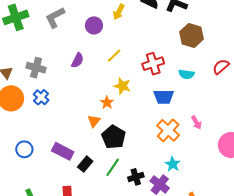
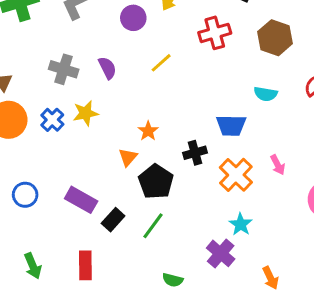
purple semicircle: (77, 60) -> (107, 68), turned -56
red cross: (153, 64) -> (215, 33), moved
gray cross: (36, 68) -> (64, 69), moved
yellow star: (122, 86) -> (86, 113), moved, turned -30
black cross: (136, 177) -> (195, 153), moved

